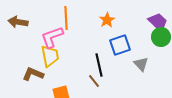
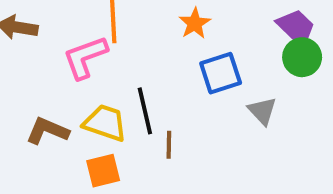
yellow trapezoid: (50, 56) -> (105, 123), moved, turned -60
black line: (99, 65) -> (145, 111), moved
brown line: (94, 81) -> (169, 145), turned 40

